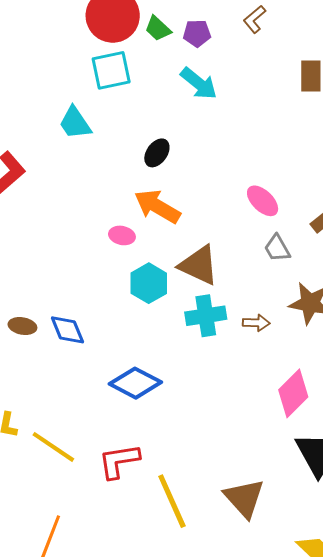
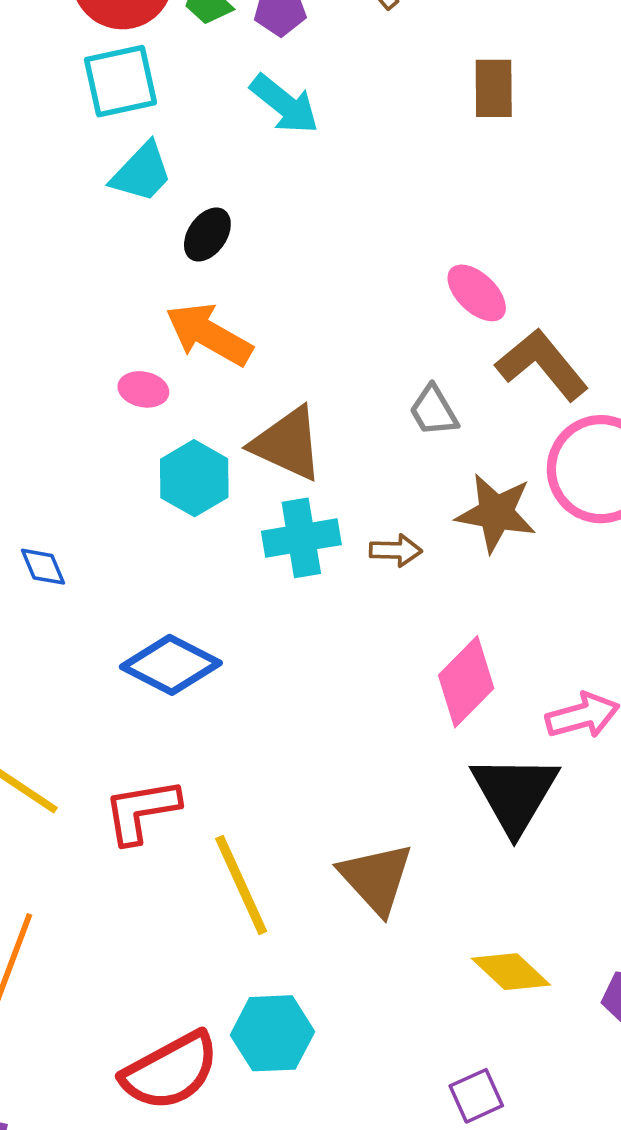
cyan trapezoid: (75, 123) -> (142, 172), moved, turned -102
pink ellipse: (263, 201) -> (477, 293), moved
blue diamond: (67, 330) -> (43, 567), size x0.7

